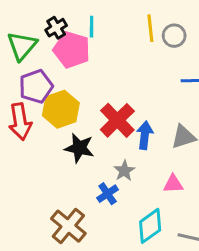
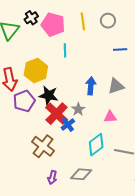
cyan line: (92, 27) -> (65, 50), moved
yellow line: (150, 28) -> (83, 21), moved
pink pentagon: (72, 50) -> (53, 24), moved
purple pentagon: (36, 86) -> (24, 101), moved
red cross: (117, 120) -> (57, 114), moved

